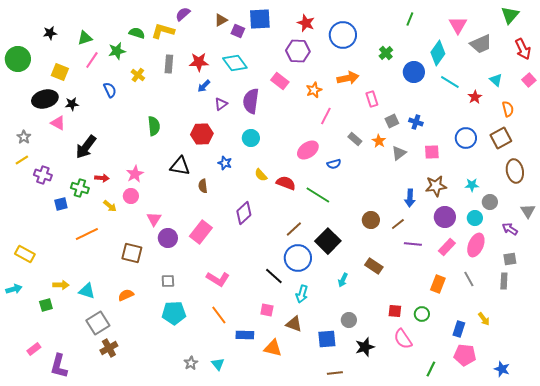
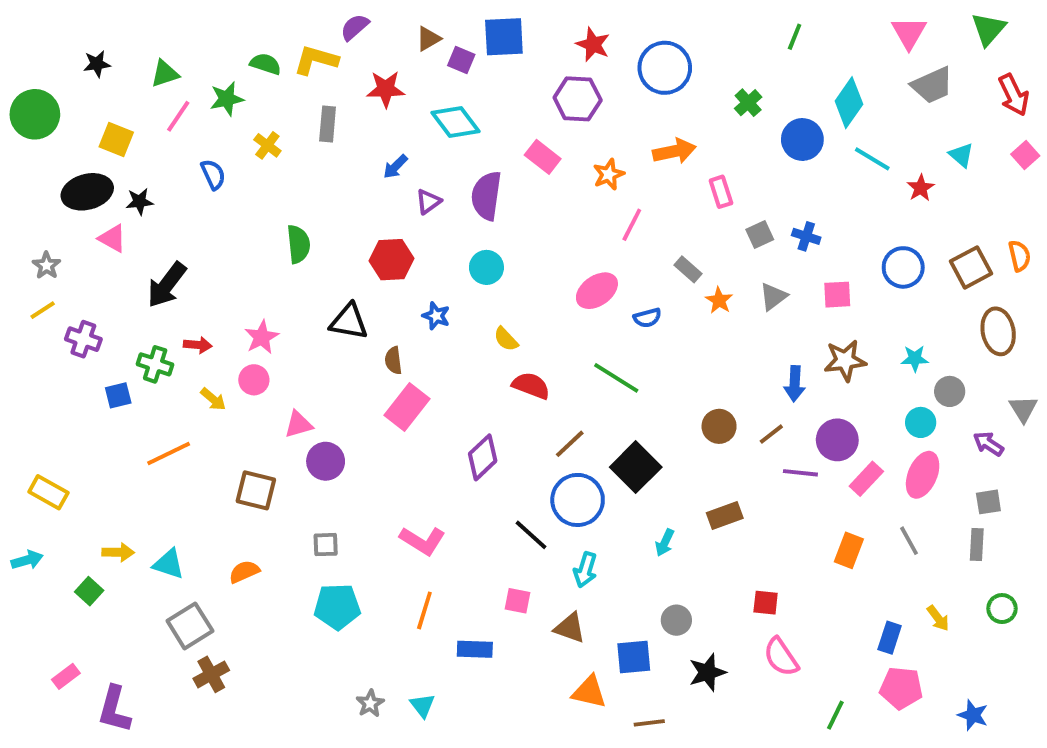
pink triangle: (458, 25) -> (909, 33), moved
red star: (199, 62) -> (386, 89), moved
orange semicircle: (508, 109) -> (1019, 256), moved
orange star: (379, 141) -> (719, 300), moved
red semicircle: (286, 183) -> (531, 386), moved
purple diamond: (244, 213) -> (483, 457), moved
purple circle: (445, 217) -> (837, 440), moved
pink triangle: (154, 219) -> (298, 424), turned 42
pink rectangle: (201, 232) -> (407, 407), moved
brown rectangle: (374, 266) -> (725, 515), turned -54
green square: (46, 305) -> (89, 591), turned -32
green circle: (422, 314) -> (1002, 609), moved
orange line: (219, 315) -> (424, 610), turned 54
orange triangle: (273, 348) -> (589, 692), moved

